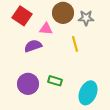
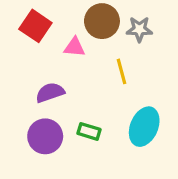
purple semicircle: (33, 46) -> (50, 93), moved
cyan ellipse: (88, 93) -> (144, 127), moved

